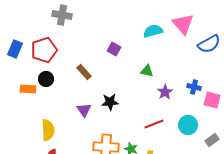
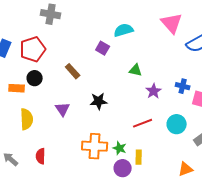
cyan semicircle: (153, 31) -> (124, 30), moved
purple triangle: (84, 110) -> (63, 109), moved
yellow semicircle: (48, 130) -> (27, 119), moved

